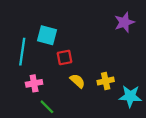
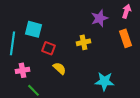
red square: (65, 57) -> (48, 48), turned 32
yellow cross: (106, 81) -> (84, 42), moved

